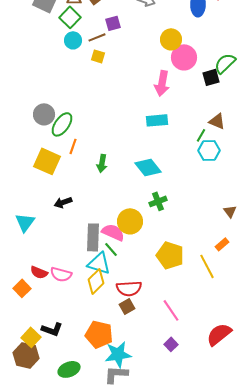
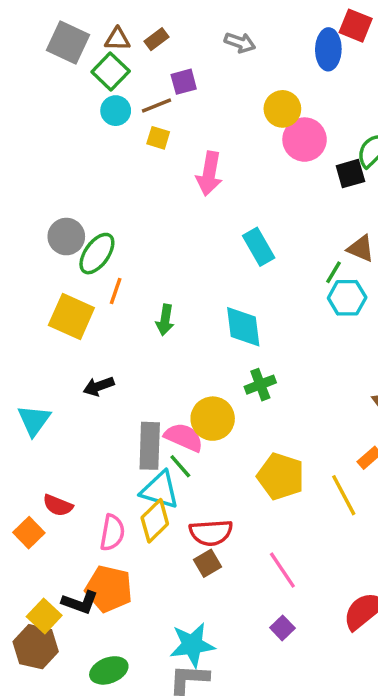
pink arrow: (162, 83) -> (209, 174), moved
cyan rectangle: (157, 120) -> (259, 247), turned 65
cyan diamond: (148, 167) -> (243, 327), turned 32
pink semicircle: (61, 274) -> (112, 533), moved, turned -95
orange pentagon: (99, 334) -> (109, 589), moved

